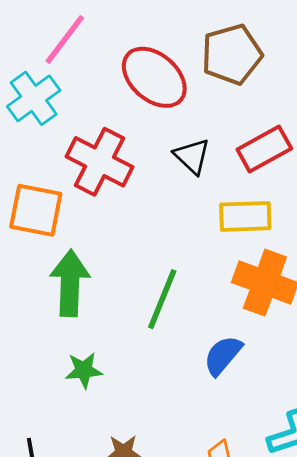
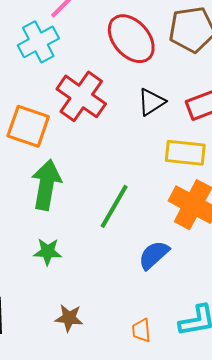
black triangle: (192, 156) -> (151, 102), turned 36

